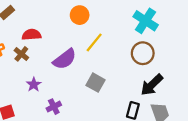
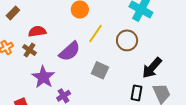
brown circle: (143, 53) -> (127, 40), moved
purple star: (34, 85) -> (43, 77), size x1.6

